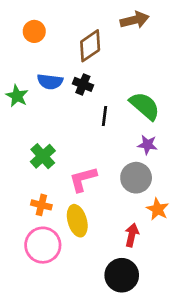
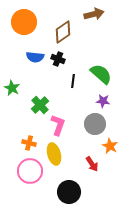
orange circle: (34, 31) -> (24, 22), size x1.6
green star: (17, 96) -> (12, 88), moved
green cross: (43, 156) -> (40, 105), moved
pink L-shape: (83, 179) -> (58, 125), turned 125
red arrow: (132, 235) -> (92, 164), turned 133
black circle: (122, 275) -> (69, 192), moved

